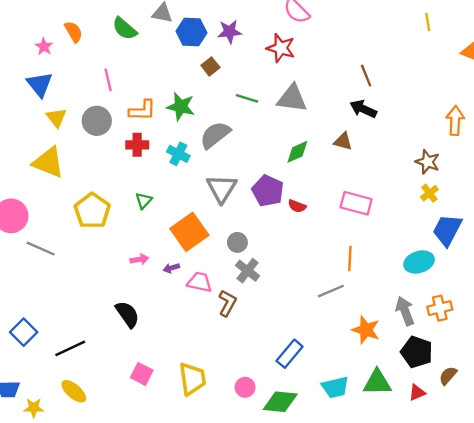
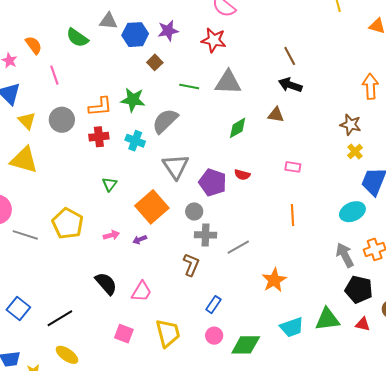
pink line: (108, 80) -> (54, 75), moved
purple pentagon: (268, 191) -> (213, 182), moved
pink rectangle: (356, 203) -> (293, 167), size x0.6
yellow pentagon: (92, 211) -> (68, 224), moved
gray cross: (248, 271) -> (206, 235), turned -30
pink trapezoid: (200, 282) -> (142, 292), moved, turned 115
gray line: (331, 291) -> (238, 247), moved
orange star: (366, 330) -> (274, 280), moved, turned 30
blue rectangle: (290, 354) -> (213, 305), moved, size x0.7
red triangle: (417, 393) -> (363, 324), turned 42

